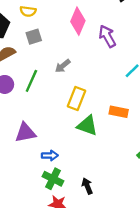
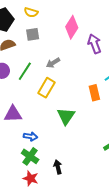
yellow rectangle: (77, 98) -> (46, 88), moved
orange rectangle: (119, 112) -> (94, 93), moved, turned 56
green triangle: (87, 125) -> (66, 116), turned 36

